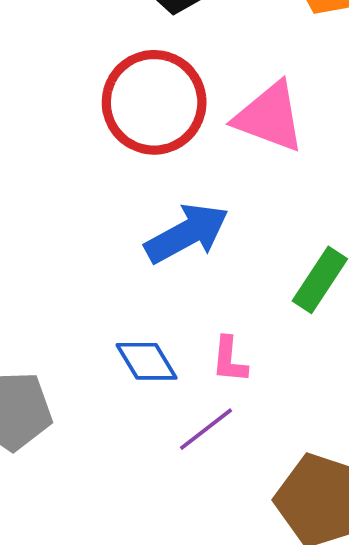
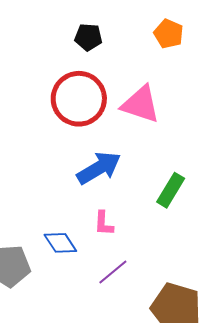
pink L-shape: (229, 360) -> (104, 223), moved
blue diamond: (147, 361) -> (60, 243), moved

